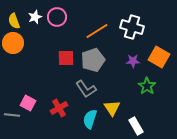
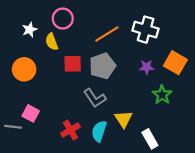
white star: (35, 17) -> (30, 30), moved
yellow semicircle: (14, 21) -> (52, 42), moved
orange circle: (13, 43) -> (24, 69), moved
red cross: (59, 108) -> (70, 130), moved

